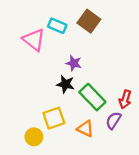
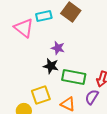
cyan rectangle: (57, 26) -> (44, 16), turned -35
green rectangle: (92, 97) -> (74, 77), turned -35

